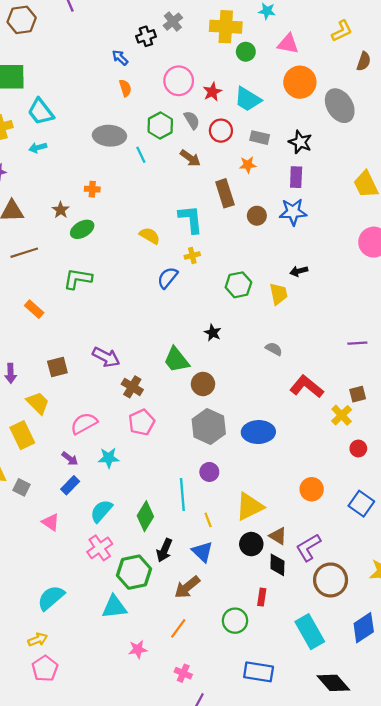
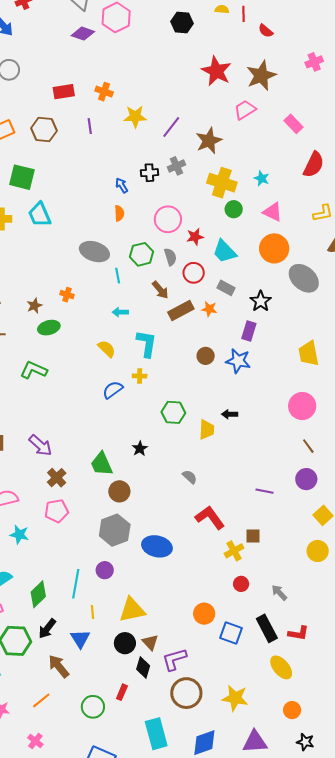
gray ellipse: (340, 106) -> (304, 278), turned -32
cyan arrow: (38, 148) -> (120, 312), moved
brown rectangle: (225, 193) -> (181, 311), moved, turned 65
orange circle: (312, 489) -> (204, 614), moved
blue square: (361, 504) -> (231, 633), turned -30
brown arrow: (187, 587) -> (59, 666), turned 75

